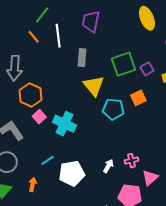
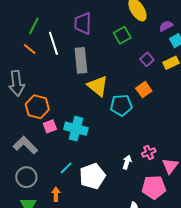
gray rectangle: (82, 58) -> (81, 60), size x1.4
green square: (123, 64) -> (122, 35), moved, size x0.7
pink square: (39, 117) -> (50, 126), turned 32

